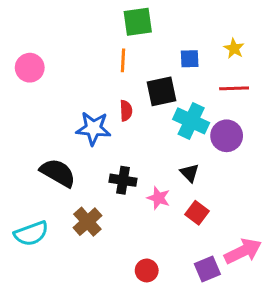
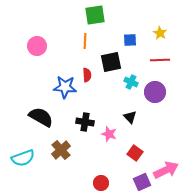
pink circle: (30, 68) -> (37, 46), moved
cyan cross: (191, 121) -> (131, 82), size x0.6
red square: (197, 213) -> (135, 153), moved

